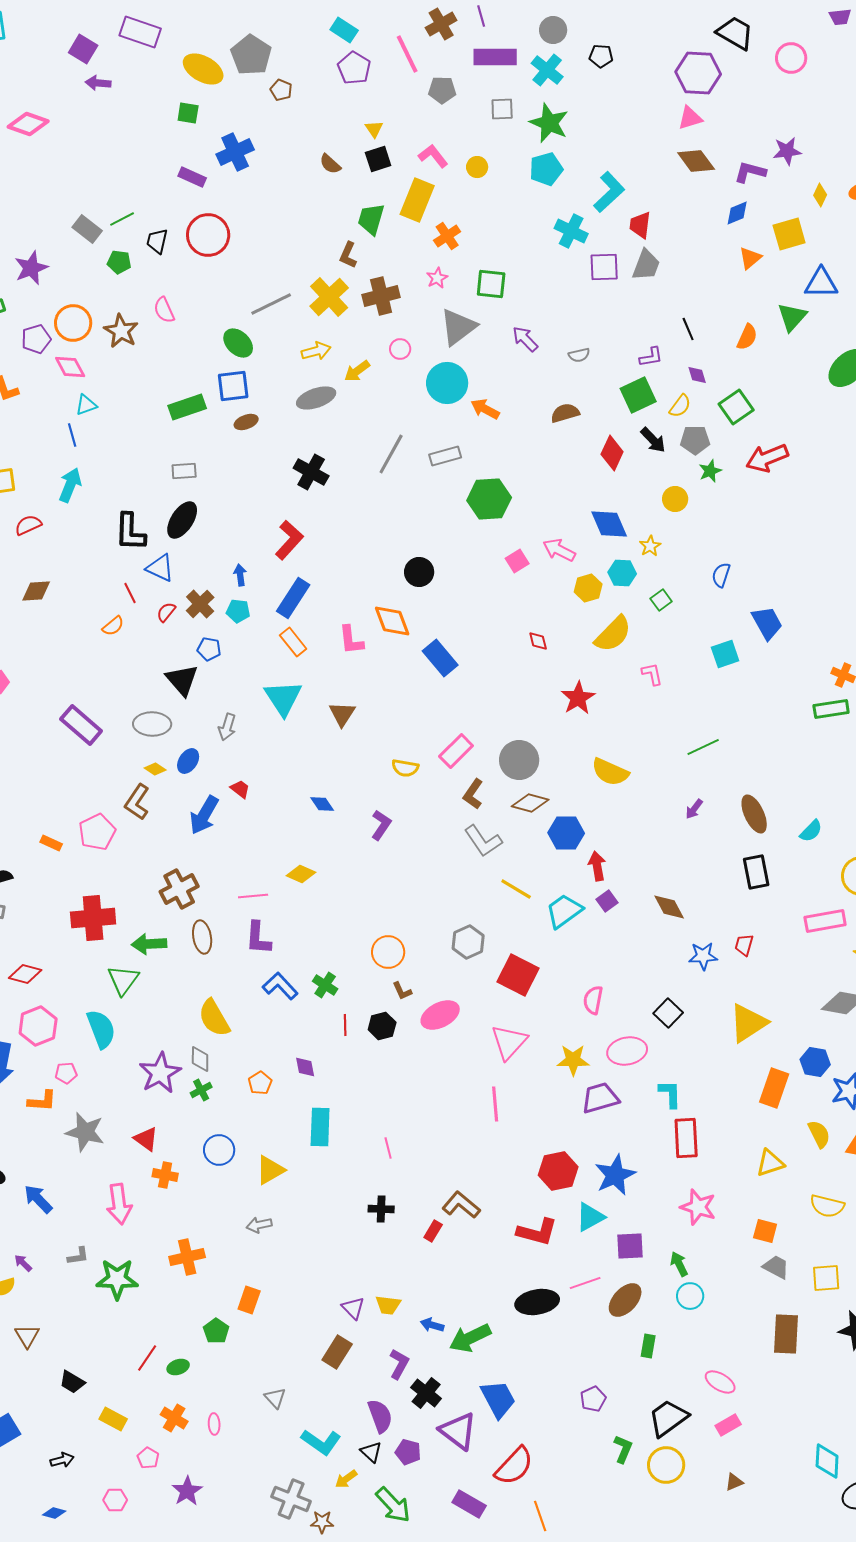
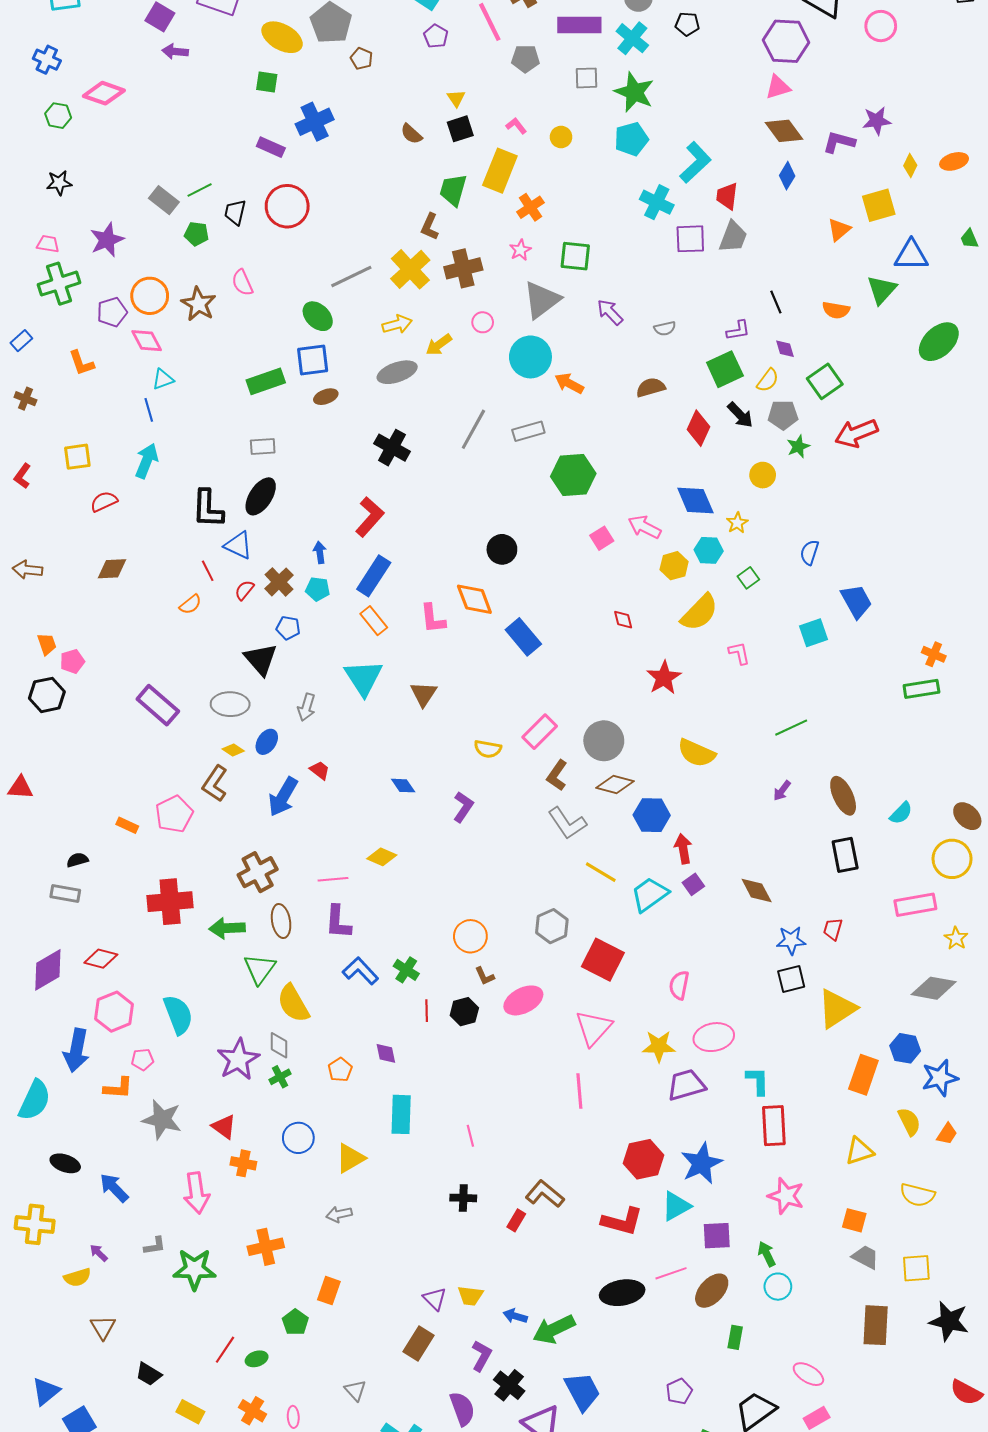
purple pentagon: (354, 68) -> (436, 36), size x0.7
pink L-shape: (433, 156) -> (516, 126), size x0.7
blue diamond: (737, 213) -> (787, 176), moved, turned -36
orange semicircle: (747, 337) -> (836, 310), turned 76
green triangle: (123, 980) -> (260, 969), moved
black square: (668, 1013) -> (791, 979), moved, turned 32

